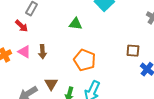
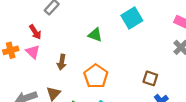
red arrow: (21, 26) -> (35, 32), moved
brown arrow: (42, 52) -> (62, 62), moved

